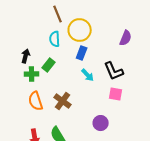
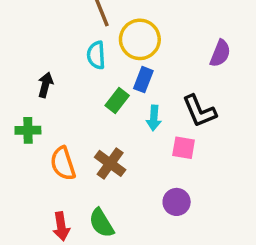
green rectangle: (49, 65) -> (117, 101), moved
green cross: (32, 74) -> (28, 130), moved
cyan arrow: (88, 75) -> (154, 118), turned 48
pink square: (116, 94) -> (184, 148), moved

